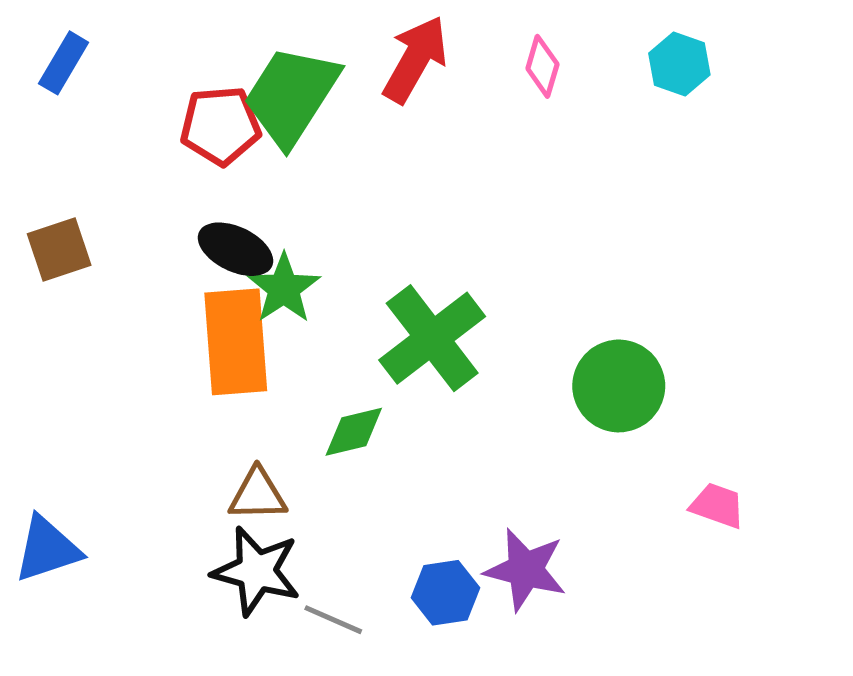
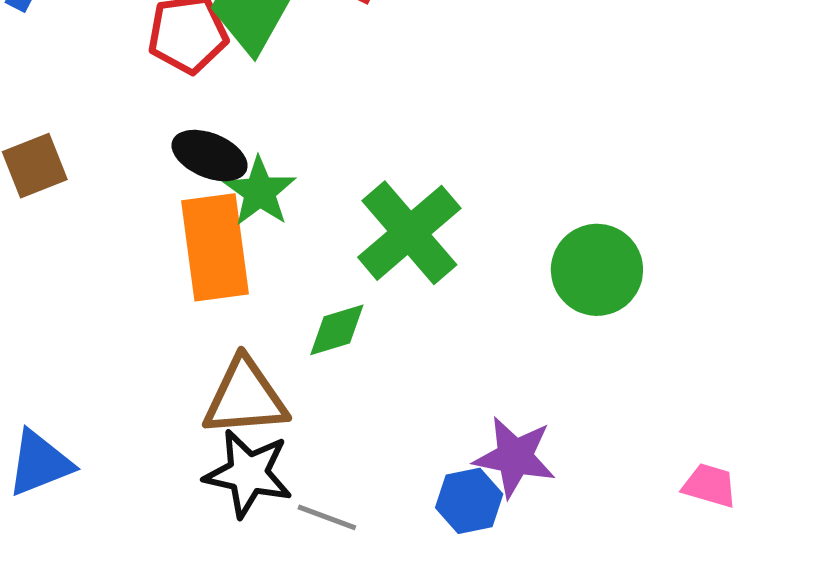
brown triangle: (258, 495) -> (245, 397), size x1.5
pink trapezoid: (717, 506) -> (710, 485), moved
blue hexagon: (445, 593) -> (469, 501), moved

